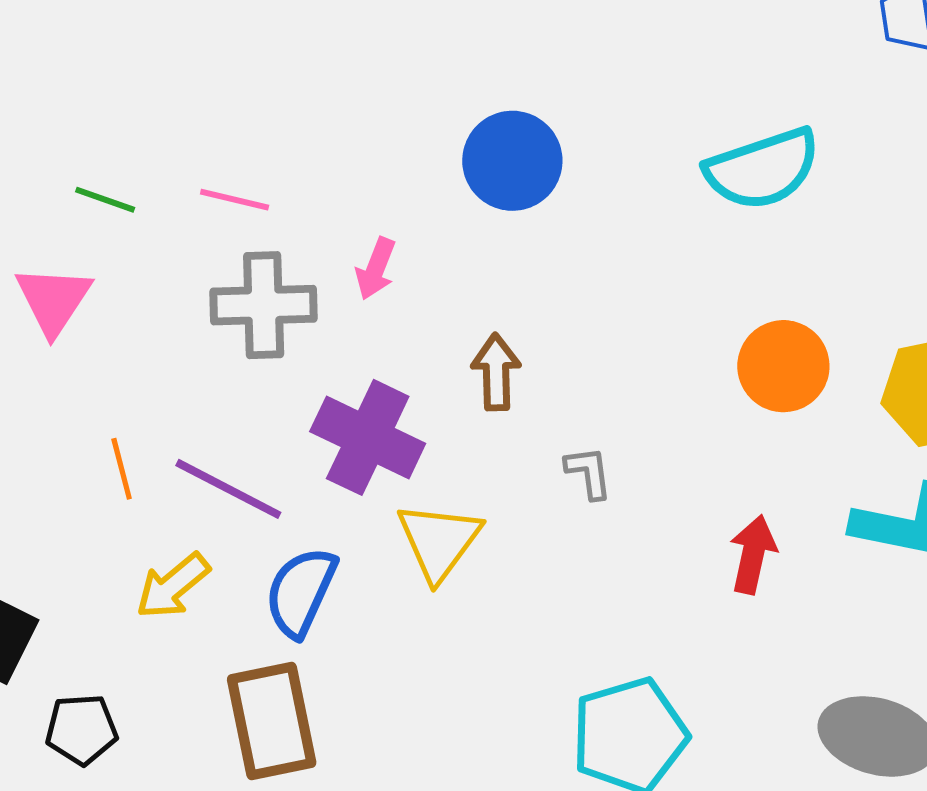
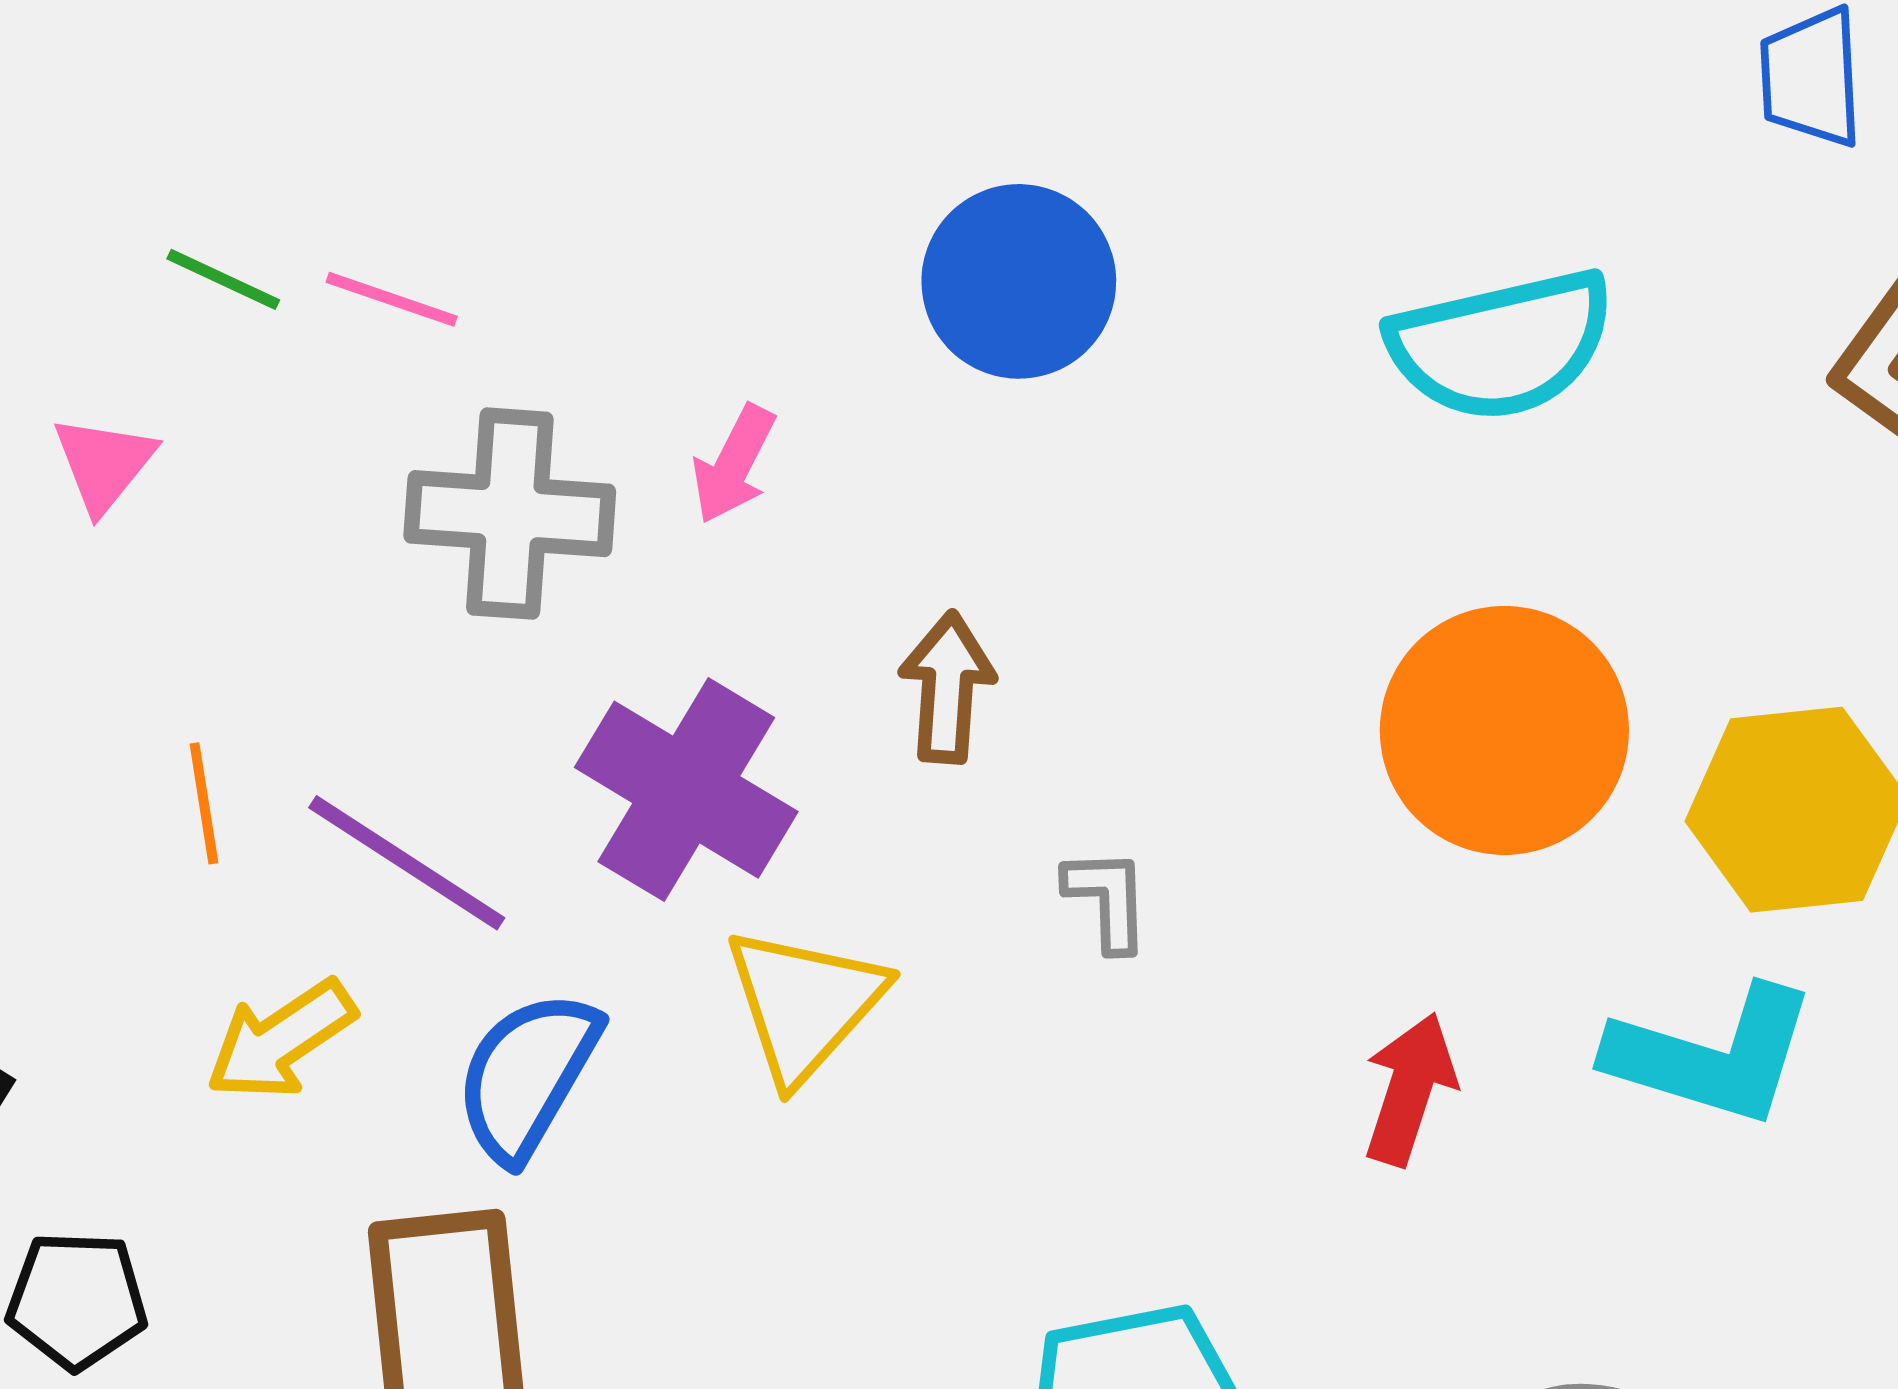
pink line: (235, 200) -> (392, 299), moved
pink triangle: (53, 300) -> (104, 464), size x0.7
orange circle: (783, 366) -> (1504, 730), size x1.4

